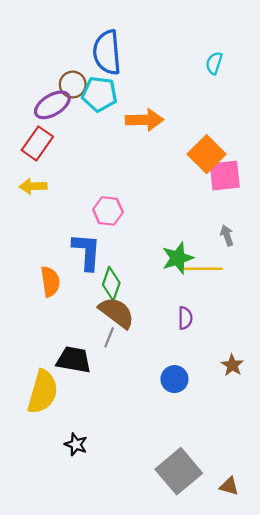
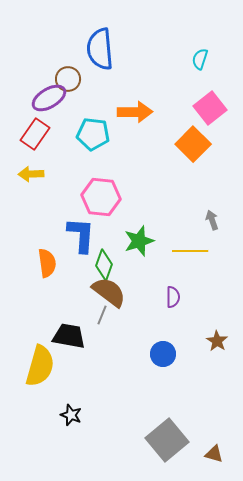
cyan pentagon: (99, 94) -> (93, 134), moved
pink square: (225, 176) -> (210, 108), moved, turned -32
pink hexagon: (108, 211) -> (101, 197), size x1.4
green star: (178, 258) -> (139, 241), moved

